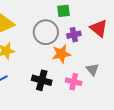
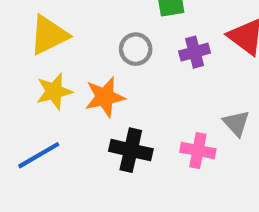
gray circle: (46, 32) -> (136, 49), size x0.6
orange star: (61, 54) -> (105, 97), moved

